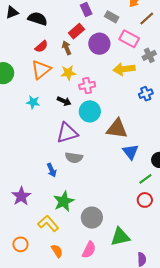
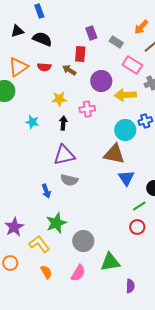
red rectangle: (76, 31) -> (80, 54), turned -49
purple circle: (99, 44) -> (101, 81), moved
red semicircle: (41, 47) -> (44, 67), turned 40
brown arrow: (67, 48) -> (69, 70), turned -40
orange triangle: (41, 70) -> (18, 67), moved
yellow star: (68, 73) -> (59, 99), moved
black arrow: (64, 101) -> (63, 123), turned -112
cyan circle: (90, 111) -> (125, 130), moved
purple star: (21, 196) -> (14, 227), moved

